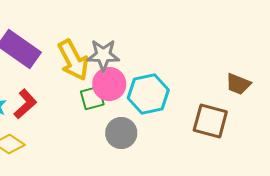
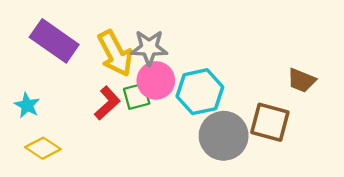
red L-shape: (25, 104) -> (107, 103), moved
gray circle: (121, 133) -> (224, 136), moved, size x1.4

